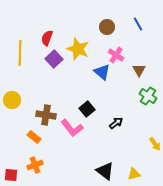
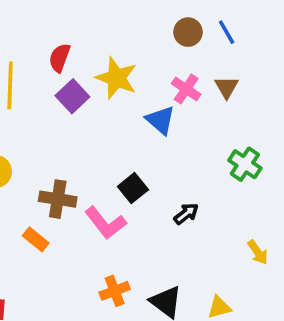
brown circle: (107, 27) -> (188, 32), moved
brown triangle: (139, 70) -> (227, 87), moved
orange cross: (35, 165) -> (115, 291), moved

